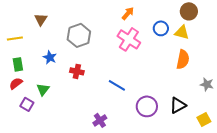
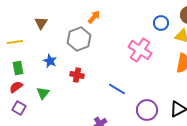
orange arrow: (128, 13) -> (94, 17), moved
blue circle: (161, 28) -> (161, 23), moved
pink cross: (129, 39) -> (140, 50), moved
purple square: (27, 104) -> (19, 108), moved

